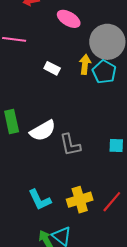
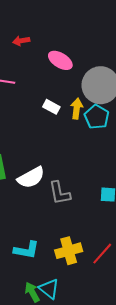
white rectangle: (52, 68) -> (51, 107), moved
cyan L-shape: (40, 200) -> (27, 250), turned -55

